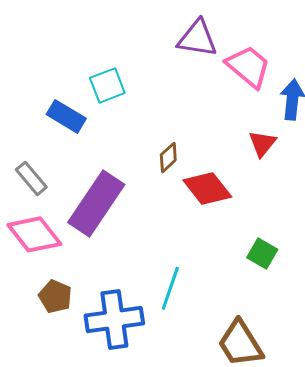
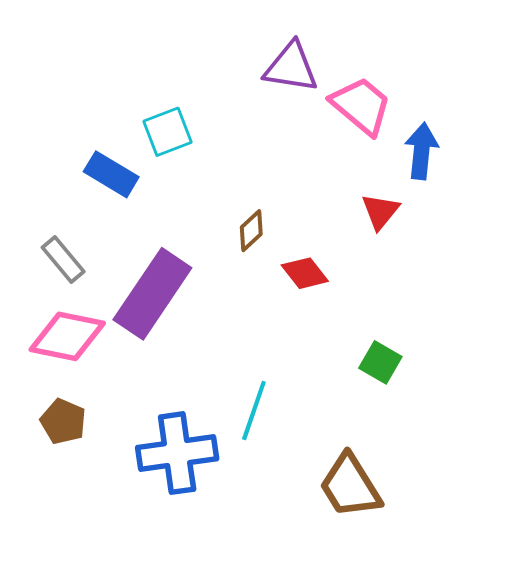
red diamond: (207, 188) -> (305, 273), size x0.7
pink diamond: (34, 234) -> (67, 336), turned -40
brown pentagon: (55, 296) -> (63, 421), moved

